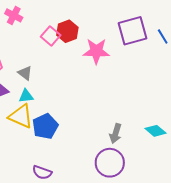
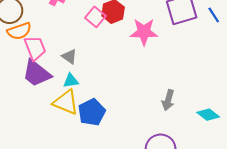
gray arrow: (116, 133) -> (168, 100), moved

